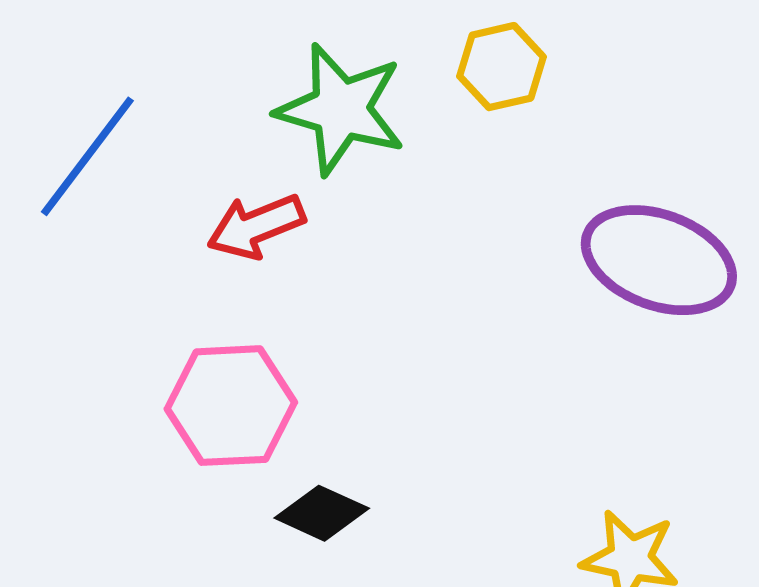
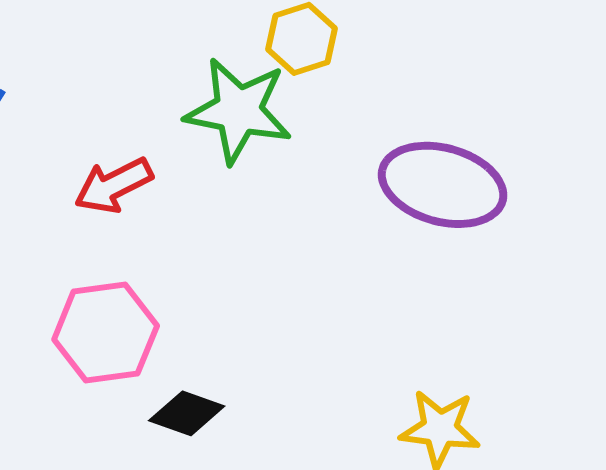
green star: (341, 109) -> (238, 111), moved

